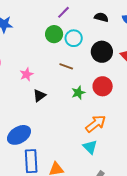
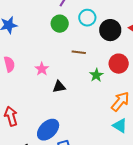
cyan circle: (74, 38) -> (87, 18), moved
black triangle: (39, 96) -> (59, 87), turned 40

